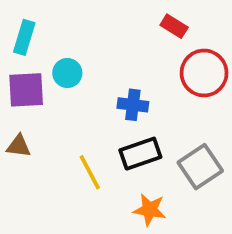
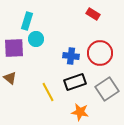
cyan rectangle: (24, 37) -> (27, 21), moved
red circle: (204, 73) -> (100, 53), moved
brown triangle: (19, 146) -> (10, 78), turned 32

